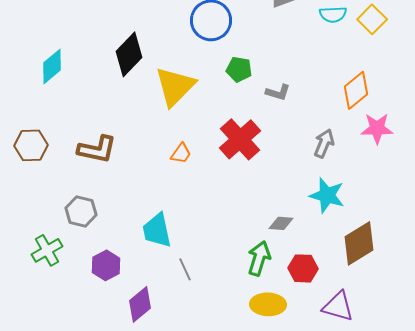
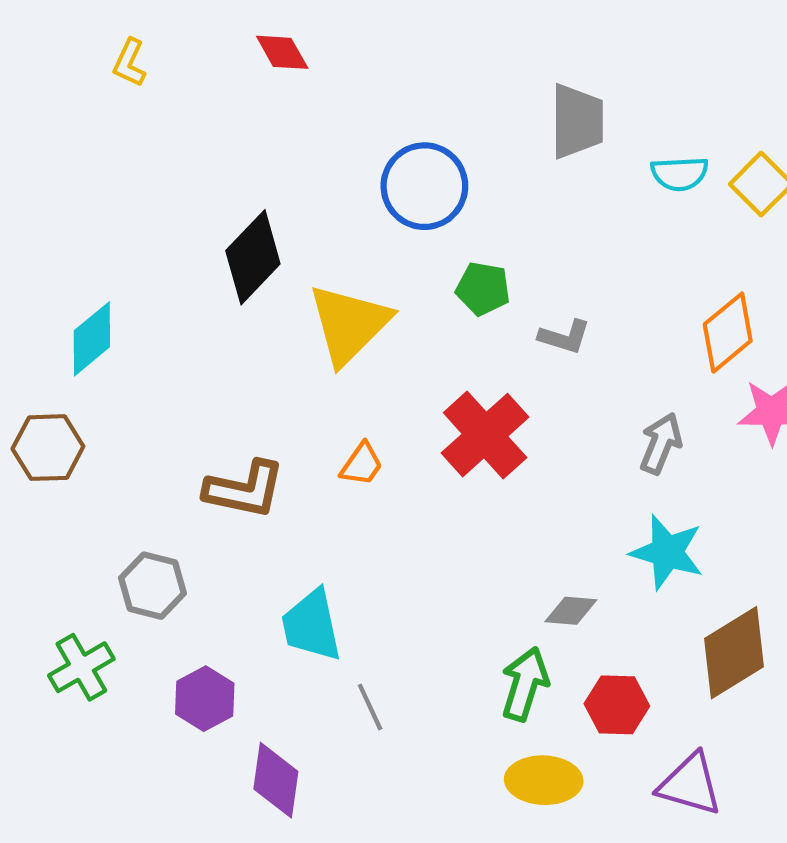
cyan diamond: (52, 66) -> (92, 339), moved
brown L-shape: (97, 149) -> (245, 489), moved
purple diamond: (140, 304) -> (276, 780), turned -42

